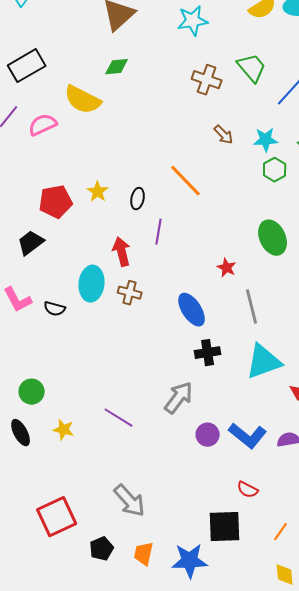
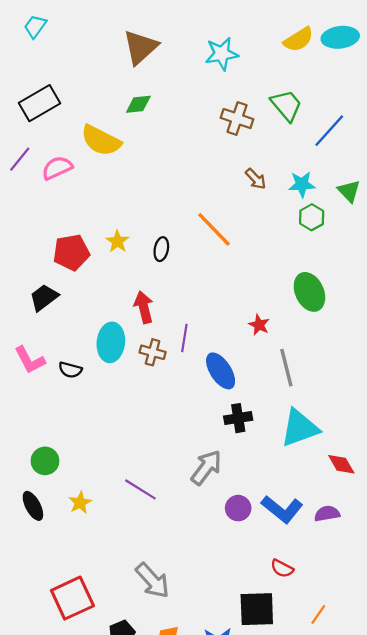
purple line: (159, 232) -> (184, 338), moved
yellow star: (64, 430) -> (80, 503), turned 30

